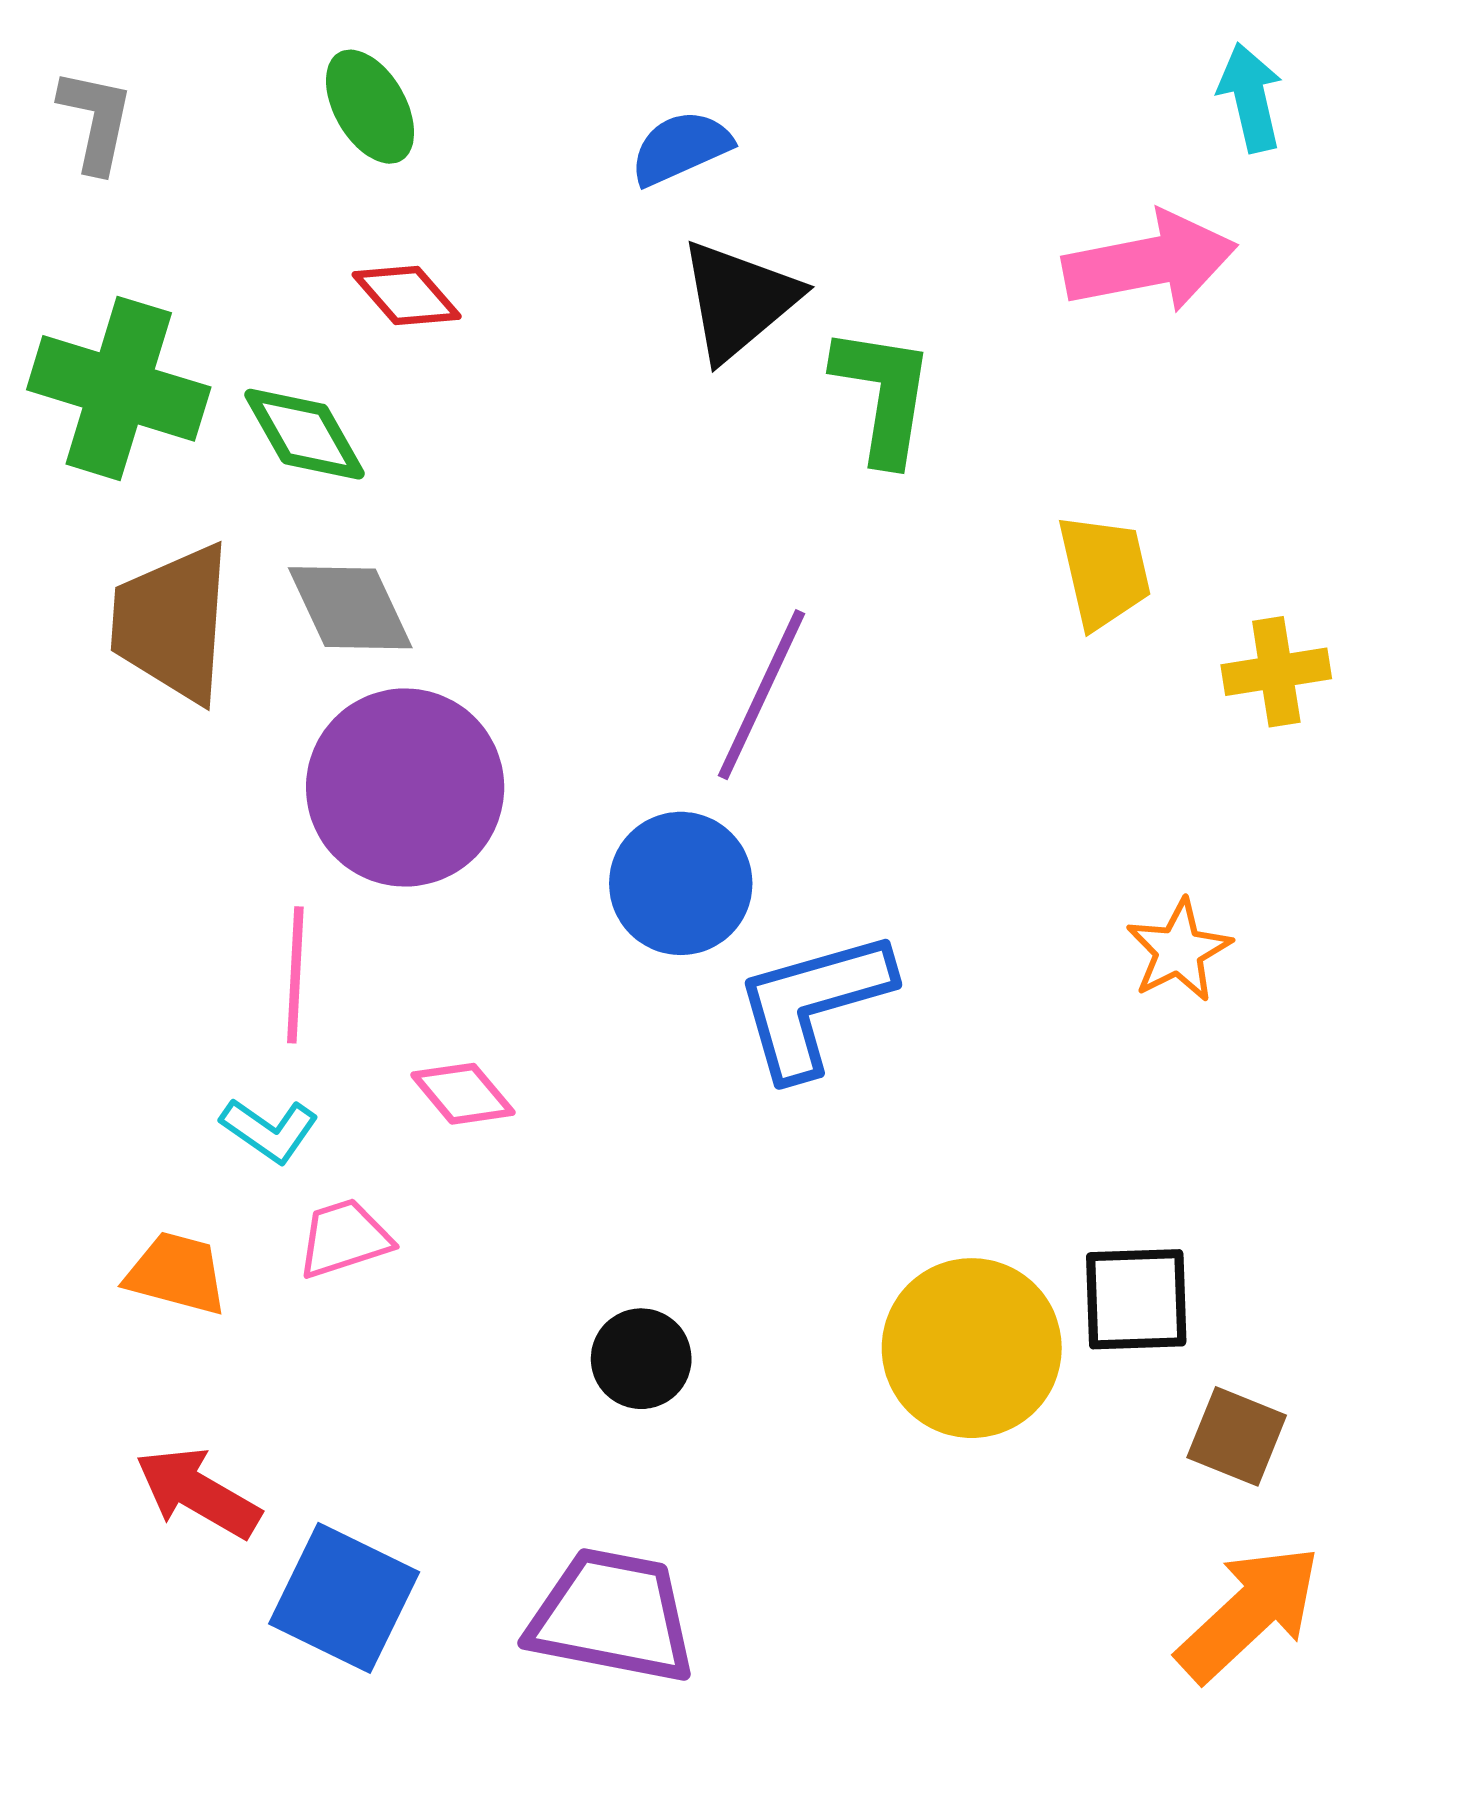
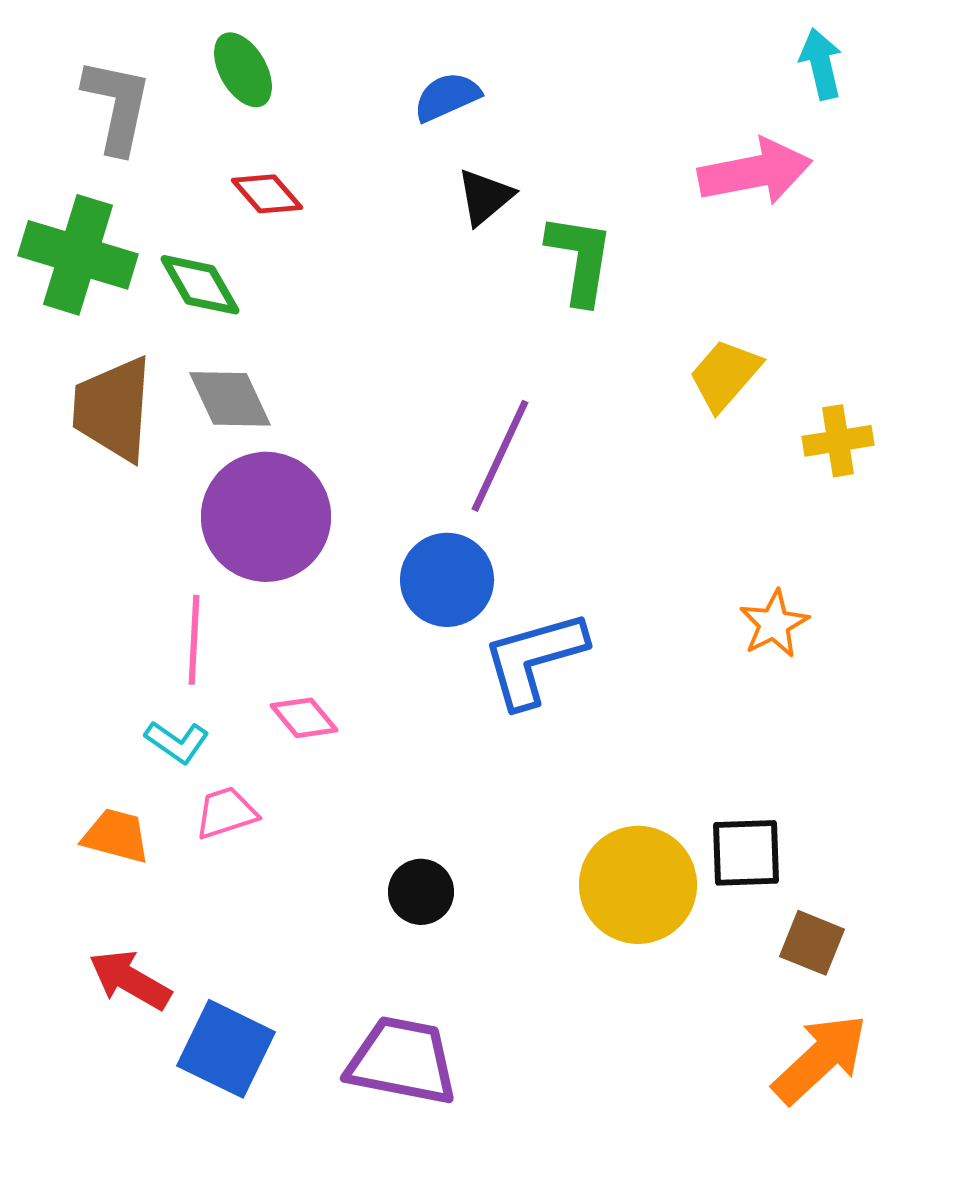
gray L-shape: (96, 120) -> (117, 106), moved, size x1.4
black triangle: (739, 300) -> (485, 197), size x0.7
yellow trapezoid: (1104, 571) -> (725, 375), turned -126

